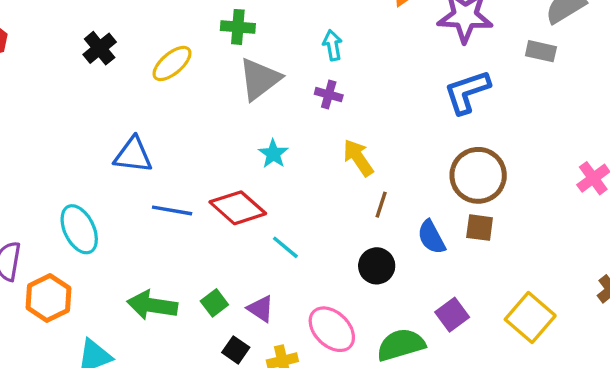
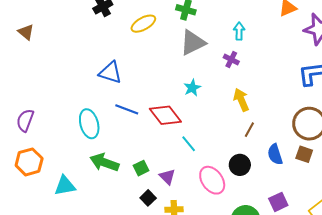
cyan ellipse: (79, 229) -> (89, 124), moved
orange hexagon: (48, 298) -> (29, 162), moved
pink ellipse: (332, 329) -> (212, 180), moved

